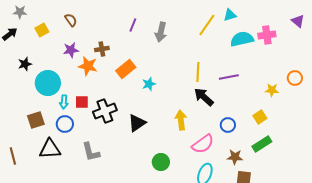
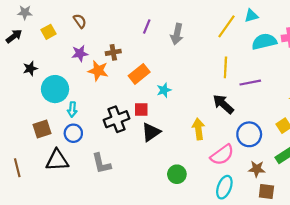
yellow line: (198, 72) -> (225, 67), moved
red square: (82, 102) -> (141, 110), moved
blue circle: (228, 125) -> (249, 134), size x1.5

